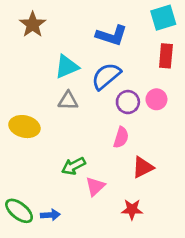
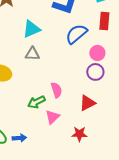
blue semicircle: (106, 76) -> (76, 34), moved
purple circle: (128, 102) -> (95, 72), moved
pink semicircle: (121, 137) -> (56, 90), moved, turned -35

